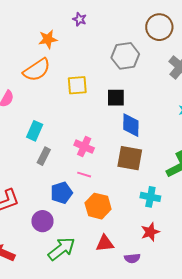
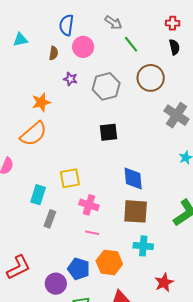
gray hexagon: (125, 56) -> (106, 86), moved
yellow square: (77, 85) -> (70, 178), moved
black square: (116, 98) -> (109, 132), moved
blue pentagon: (61, 193) -> (79, 269), moved, turned -30
cyan cross: (150, 197) -> (143, 246), moved

